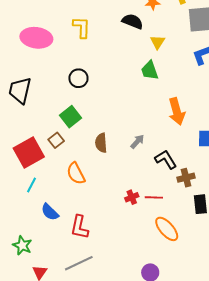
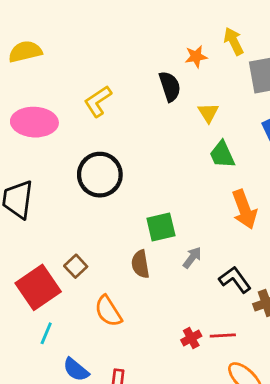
black semicircle: (133, 21) -> (170, 86), turned 55
yellow L-shape: (82, 27) -> (98, 101), turned -120
green trapezoid: (150, 70) -> (222, 155), moved
black circle: (78, 78) -> (100, 175), size x1.6
green square: (71, 117) -> (161, 227), moved, turned 30

